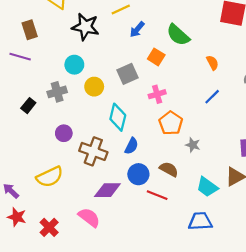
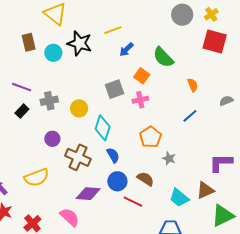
purple line: (20, 57) -> (22, 87), moved
cyan circle: (74, 65) -> (53, 53), moved
yellow circle: (94, 87) -> (79, 108), moved
pink cross: (157, 94) -> (140, 100), moved
blue semicircle: (131, 146) -> (113, 155), turned -63

